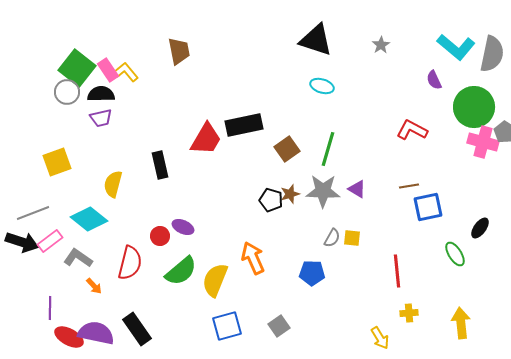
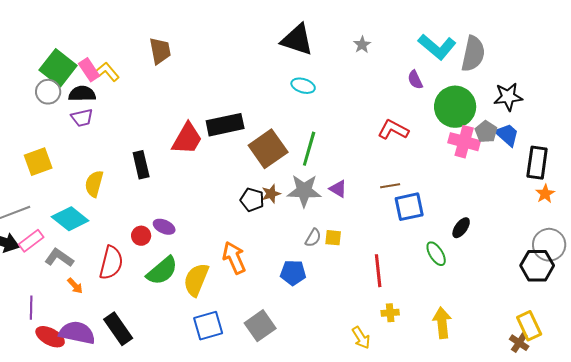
brown square: (287, 149) -> (268, 149), size x1.5
gray square: (279, 326) -> (260, 326), size x1.4

